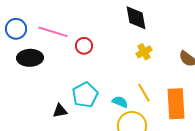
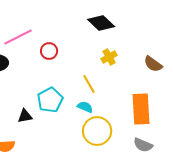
black diamond: (136, 18) -> (101, 23), turned -36
pink line: (53, 32) -> (18, 37), turned -44
yellow line: (144, 93) -> (89, 84), moved

